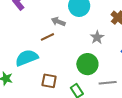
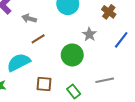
gray arrow: (58, 22) -> (29, 18), moved
green circle: (87, 64) -> (72, 55), moved

